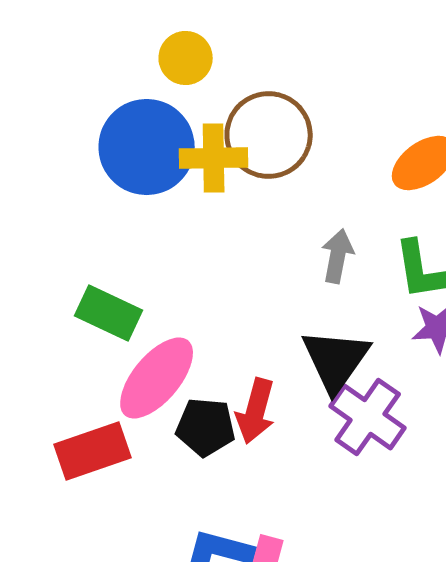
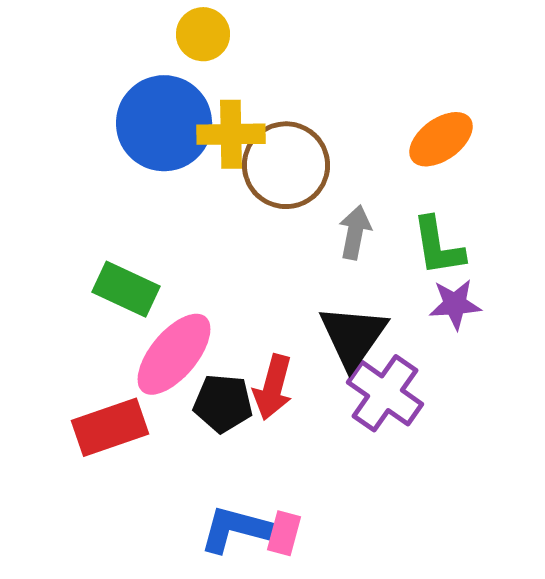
brown circle: (269, 135) -> (286, 165), moved

